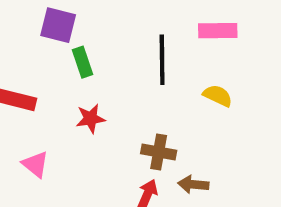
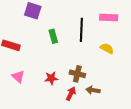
green rectangle: (82, 62) -> (53, 36), moved
red star: (91, 119) -> (51, 78), moved

